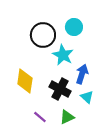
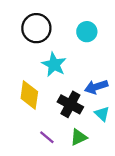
black circle: (43, 35) -> (36, 28), moved
cyan star: (63, 55) -> (54, 65), moved
blue arrow: (82, 74) -> (96, 87), turned -126

